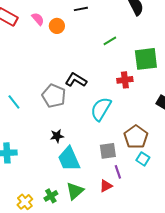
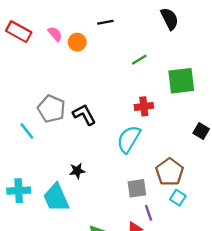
black L-shape: (76, 80) -> (84, 115), moved, turned 30
red cross: (125, 80) -> (144, 106), moved
gray pentagon: (54, 96) -> (51, 109), moved
cyan trapezoid: (69, 159) -> (56, 198), moved

